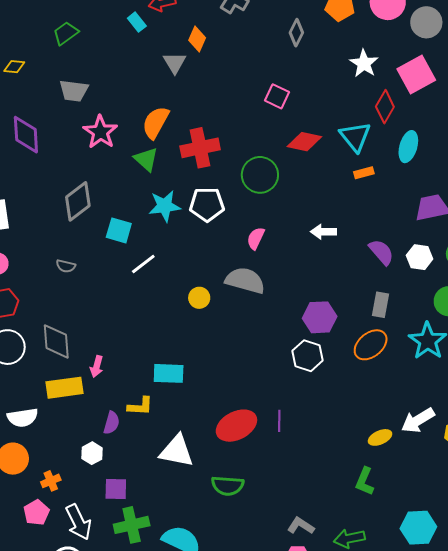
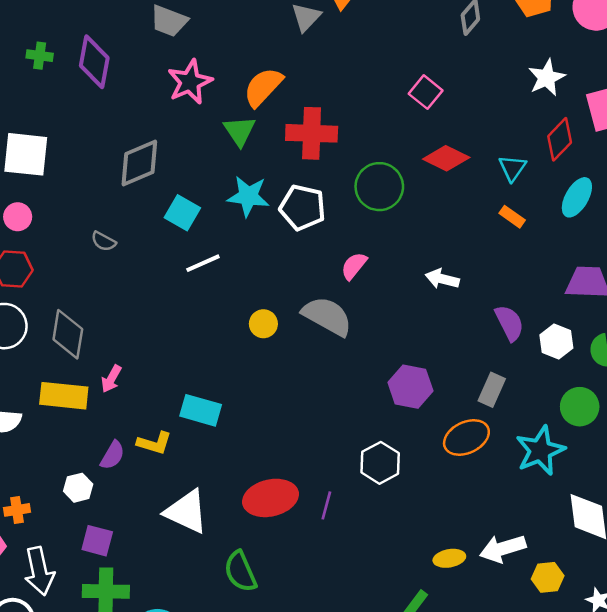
cyan triangle: (355, 137) -> (512, 168), size x0.7
orange rectangle: (364, 173) -> (512, 217), turned 36
white hexagon: (307, 356) -> (380, 463), moved
green semicircle: (228, 486) -> (240, 572), turned 48

